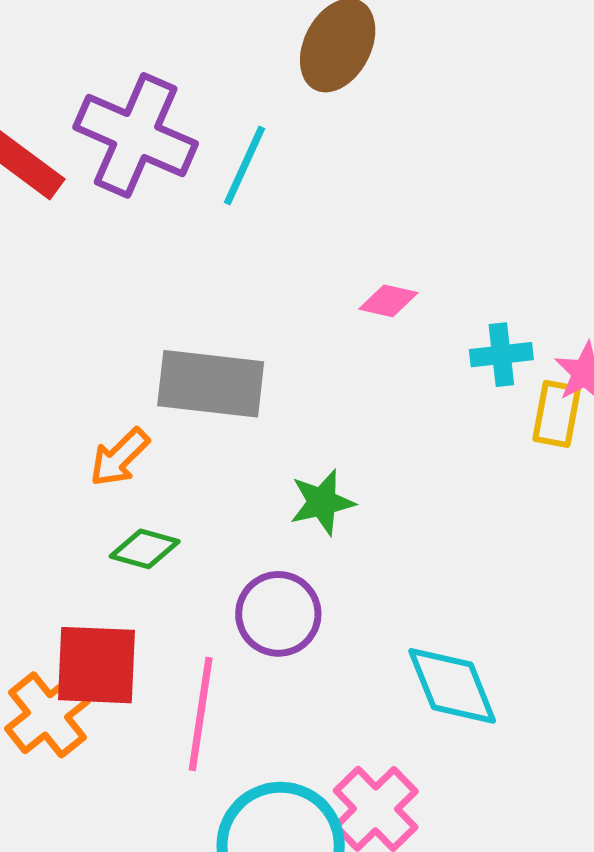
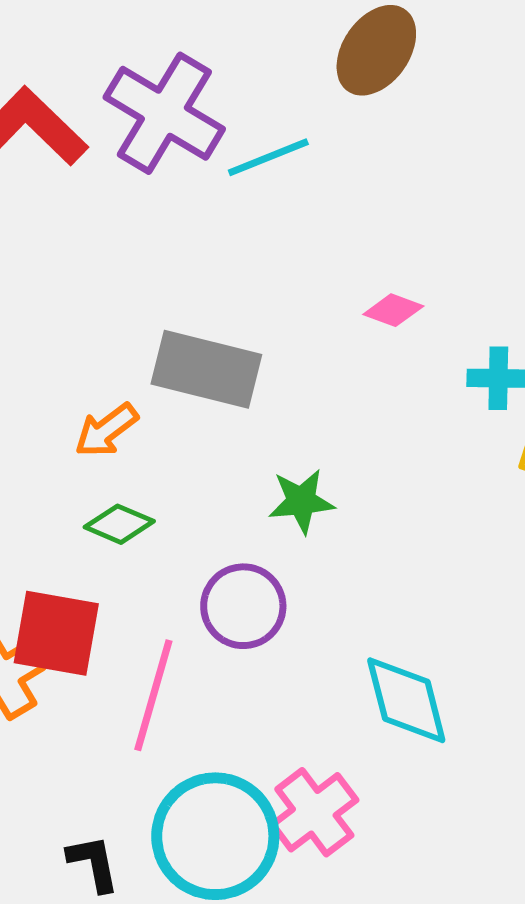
cyan line: (244, 166) -> (268, 157), turned 36

